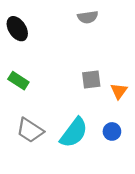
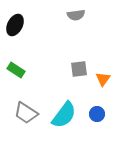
black ellipse: (17, 29) -> (15, 25), turned 60

